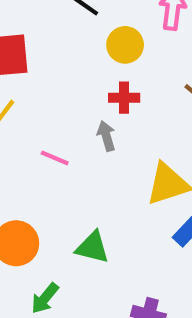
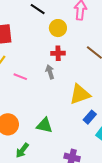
pink line: (55, 158) -> (20, 77), moved

